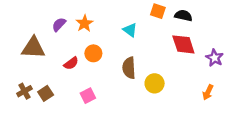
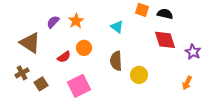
brown triangle: (33, 48) -> (30, 43), turned 30
brown cross: (24, 91) -> (22, 73), moved
pink square: (88, 96) -> (79, 86), size x1.6

